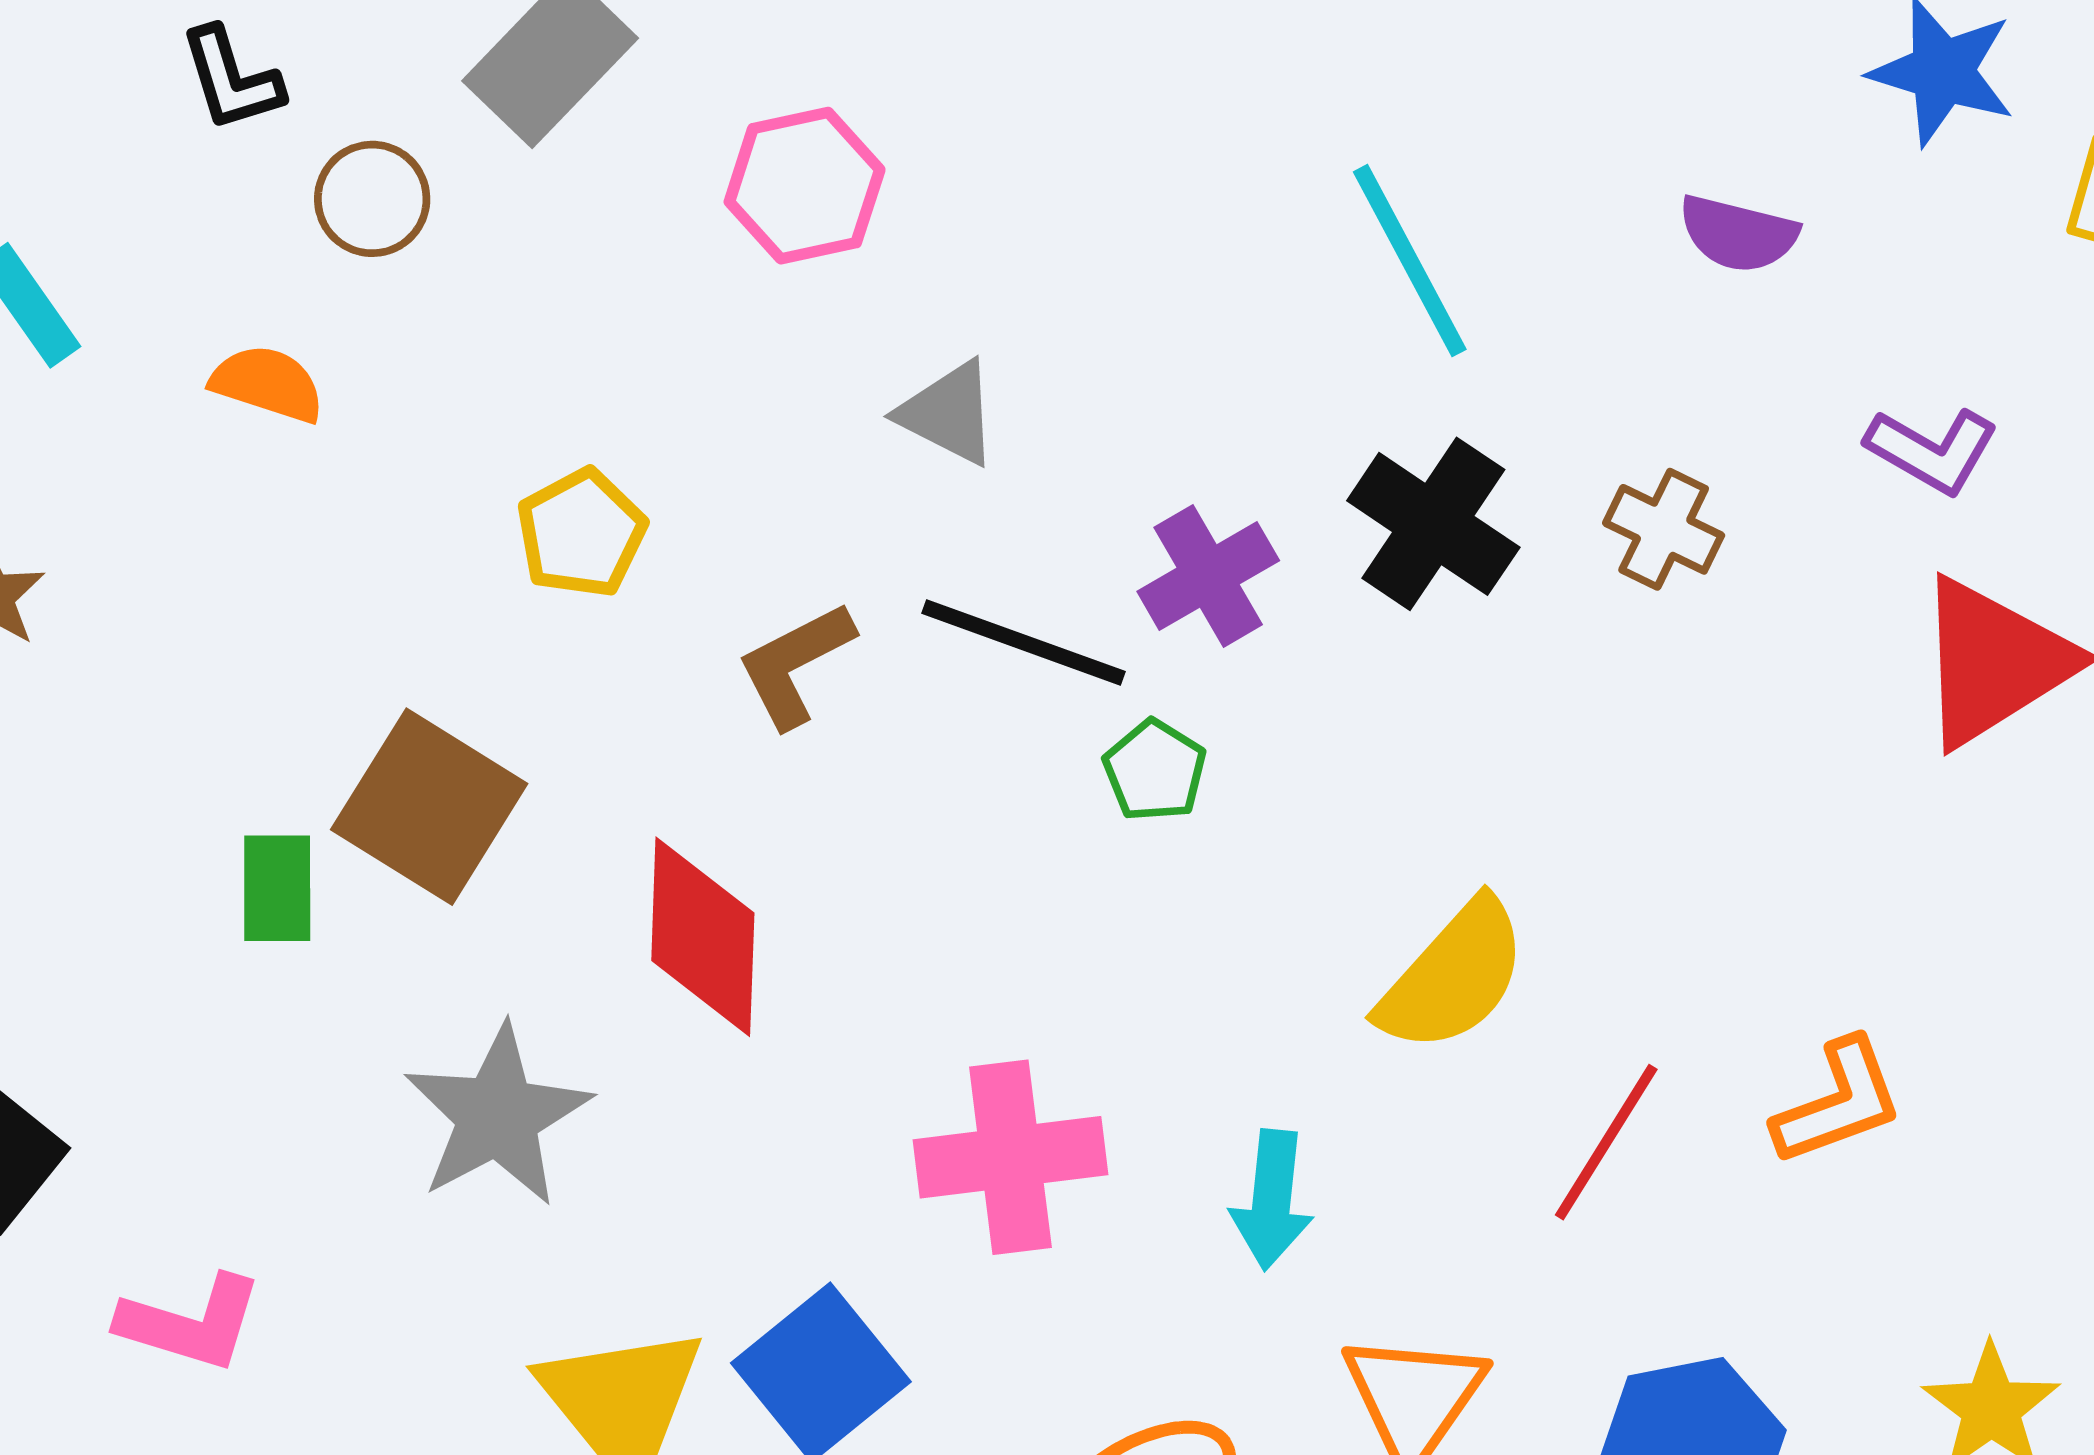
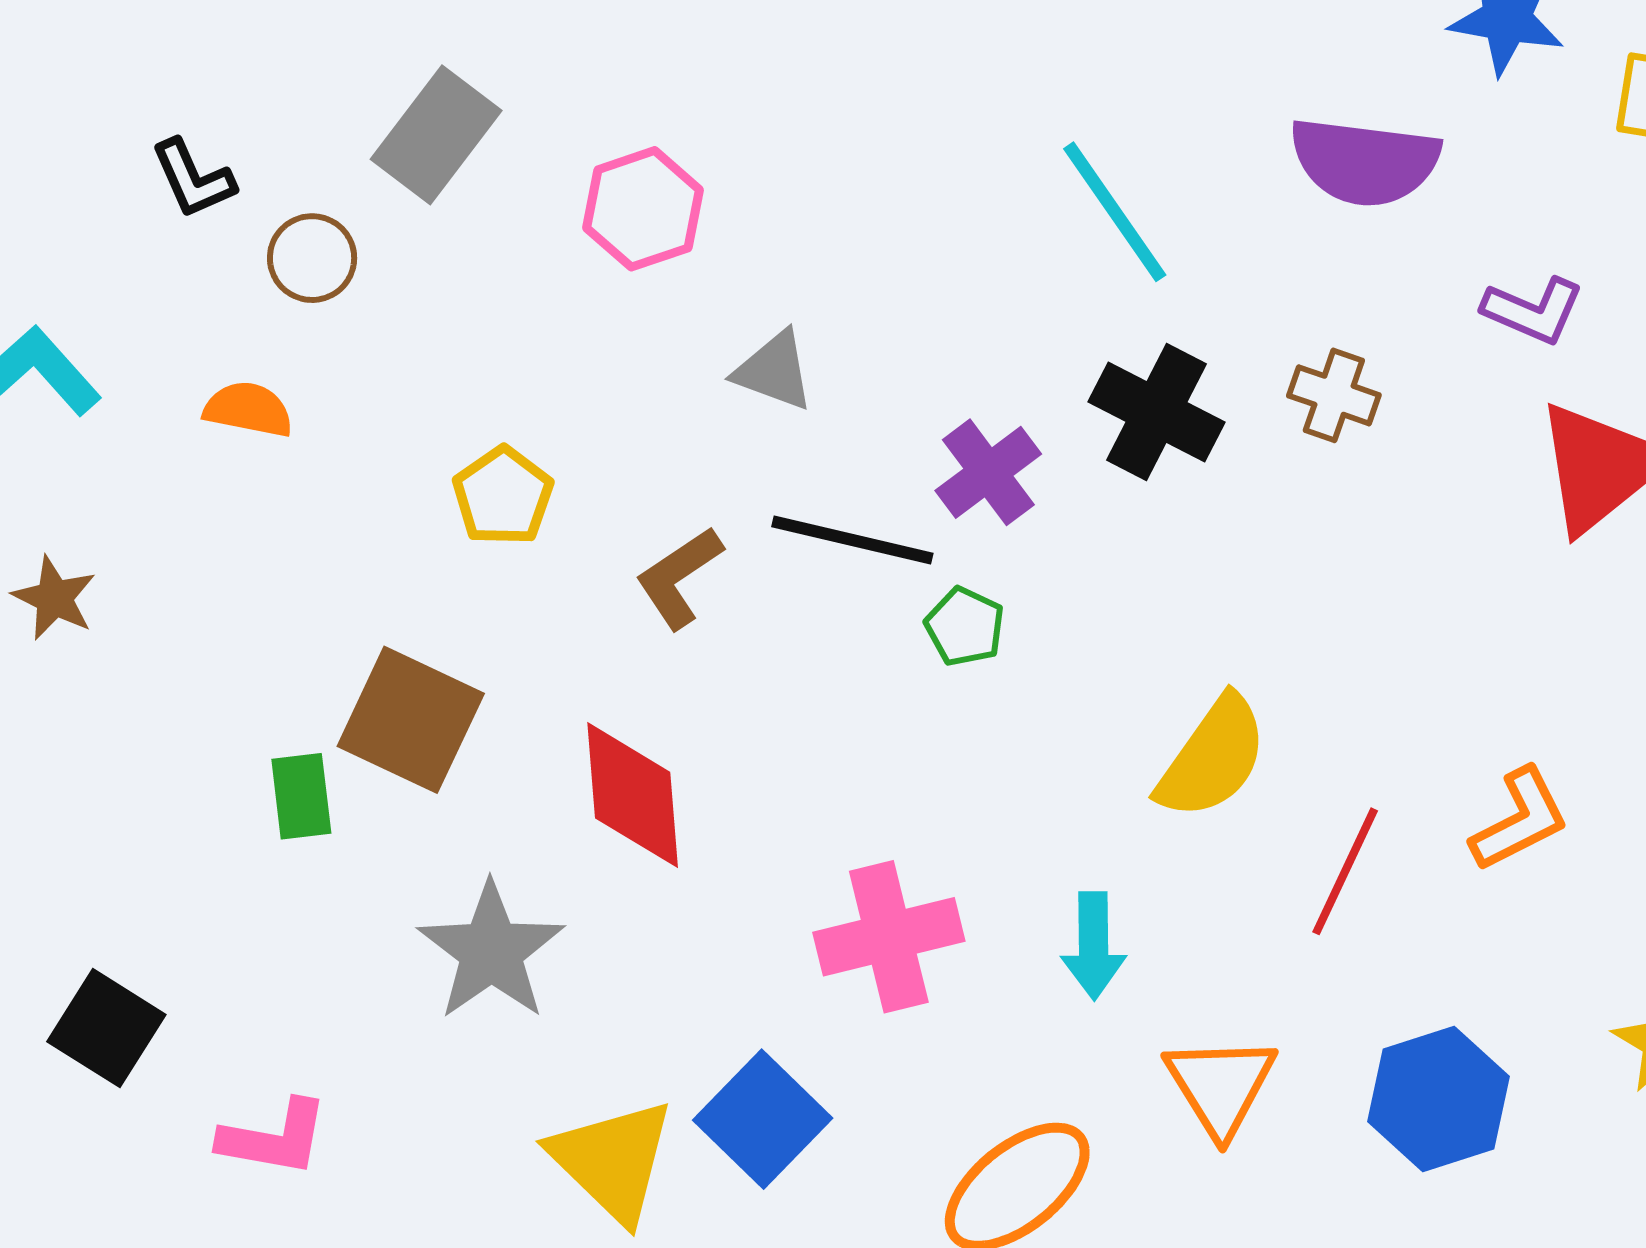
purple semicircle: (1738, 234) -> (1365, 162), size x1.6

